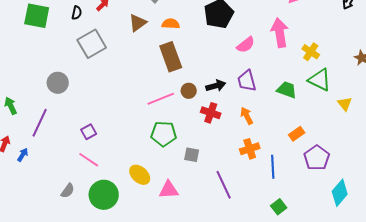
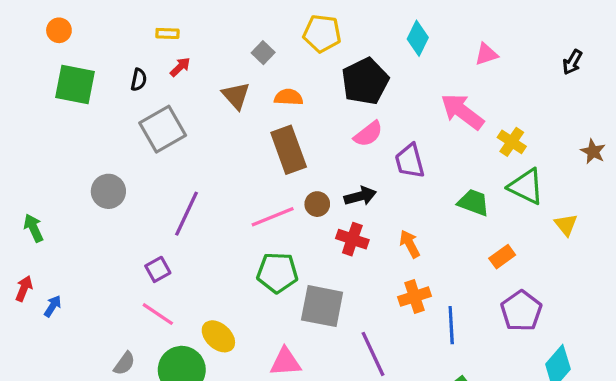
brown triangle: (138, 23) -> (236, 96), turned -36
pink arrow: (280, 33) -> (462, 112), turned -44
pink semicircle: (246, 45) -> (368, 134), moved
purple trapezoid: (247, 81) -> (410, 161), moved
purple line: (40, 123) -> (187, 214), moved
orange rectangle: (297, 134) -> (502, 257), moved
gray square: (192, 155) -> (322, 306), size x1.8
yellow ellipse: (140, 175) -> (218, 336), moved

